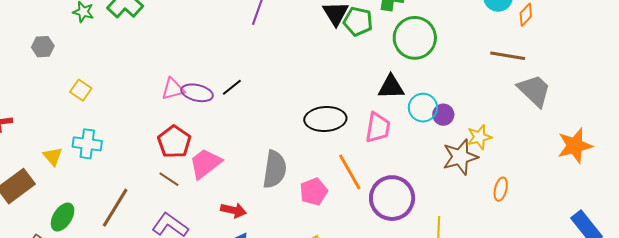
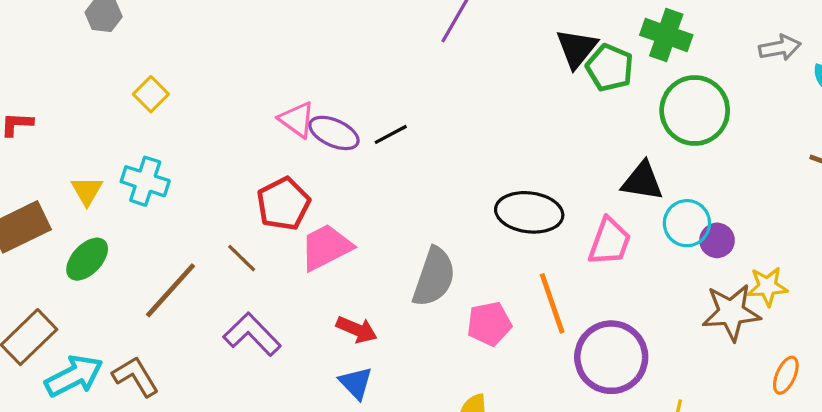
pink triangle: (173, 89) -> (297, 120), turned 40
brown line: (169, 179) -> (242, 258), moved
green ellipse: (63, 217) -> (87, 259), moved

